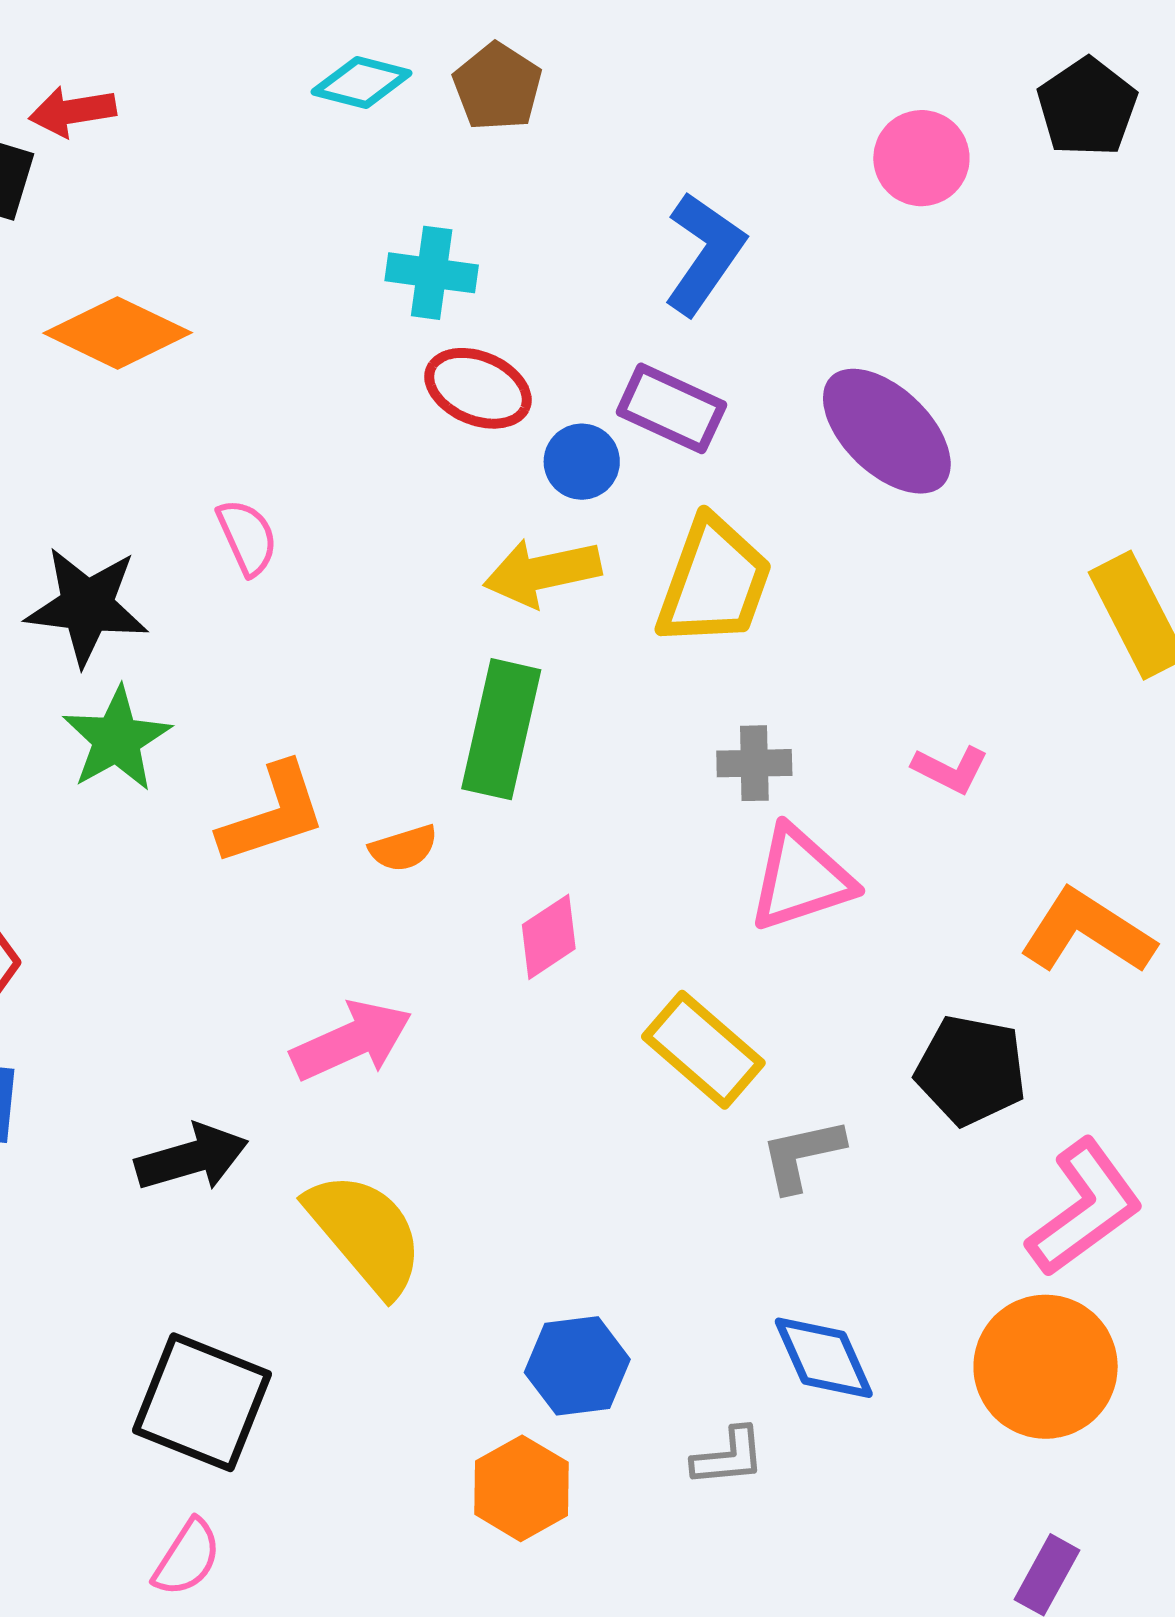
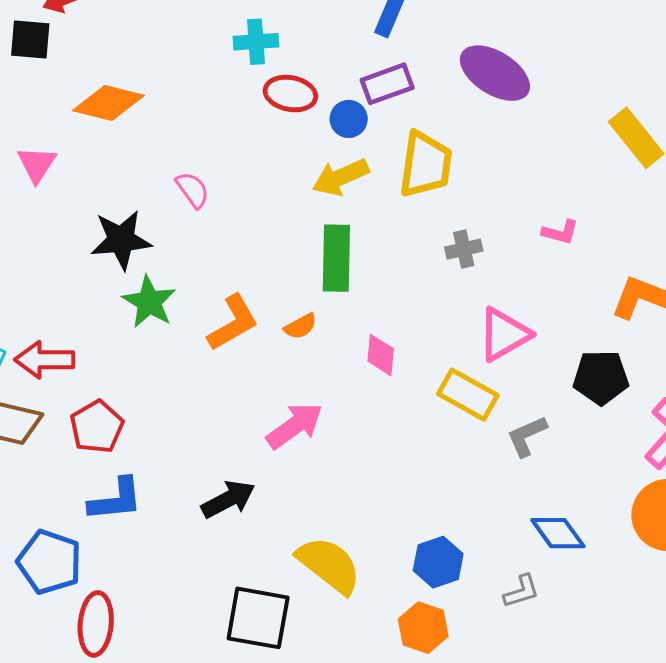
purple rectangle: (671, 408) -> (387, 84), turned -33
pink triangle: (801, 879) -> (504, 334), moved
pink diamond: (549, 937) -> (381, 355), turned -39
yellow semicircle: (365, 1233) -> (329, 565), moved

